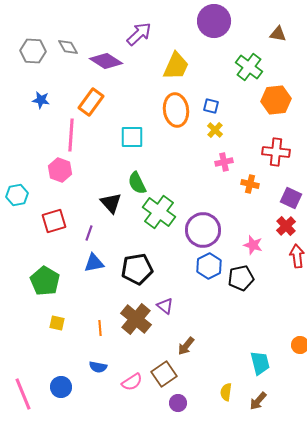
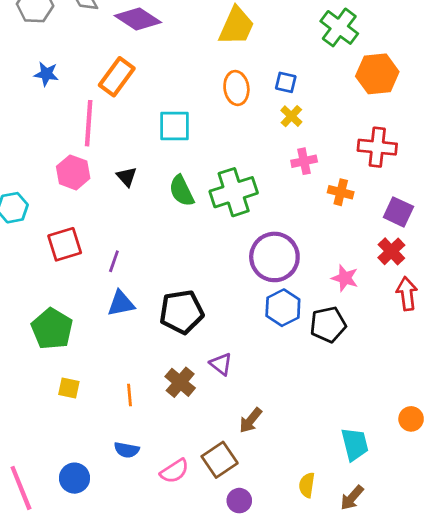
orange ellipse: (176, 110) -> (236, 88), size x0.7
black triangle: (111, 203) -> (127, 177), moved, size x0.7
green cross: (159, 212) -> (234, 192), moved, turned 36
brown cross: (136, 319) -> (180, 382), size x0.7

